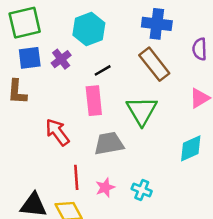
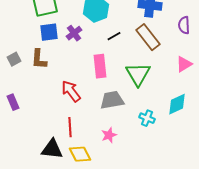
black line: (103, 70) -> (114, 36), moved
red line: (76, 177) -> (70, 127), moved
cyan cross: (142, 190) -> (147, 118), moved

